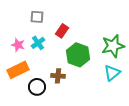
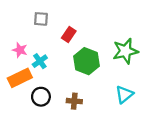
cyan cross: (38, 43) -> (40, 61), moved
cyan triangle: (112, 73) -> (124, 94), moved
brown cross: (58, 76) -> (74, 101), moved

